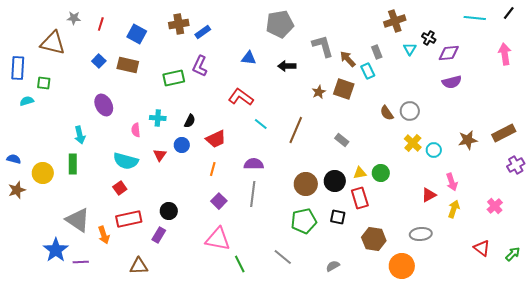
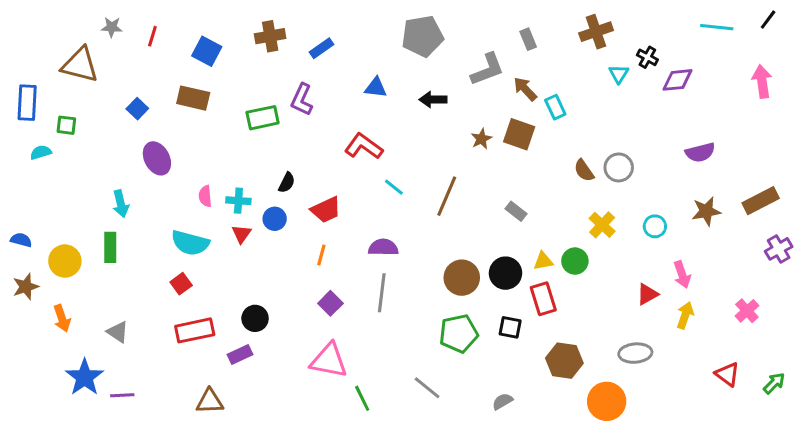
blue rectangle: (203, 32) -> (321, 48), moved
gray L-shape: (323, 46) -> (487, 69), turned 85
gray rectangle: (377, 52) -> (528, 39), moved
blue square: (99, 61) -> (137, 109), moved
purple semicircle: (452, 82) -> (700, 152), moved
cyan cross: (158, 118) -> (238, 201), moved
yellow cross: (413, 143) -> (602, 225), moved
gray triangle: (78, 220) -> (118, 332), size x0.6
orange arrow: (104, 235) -> (62, 318), moved
purple rectangle: (159, 235) -> (240, 355), turned 35

